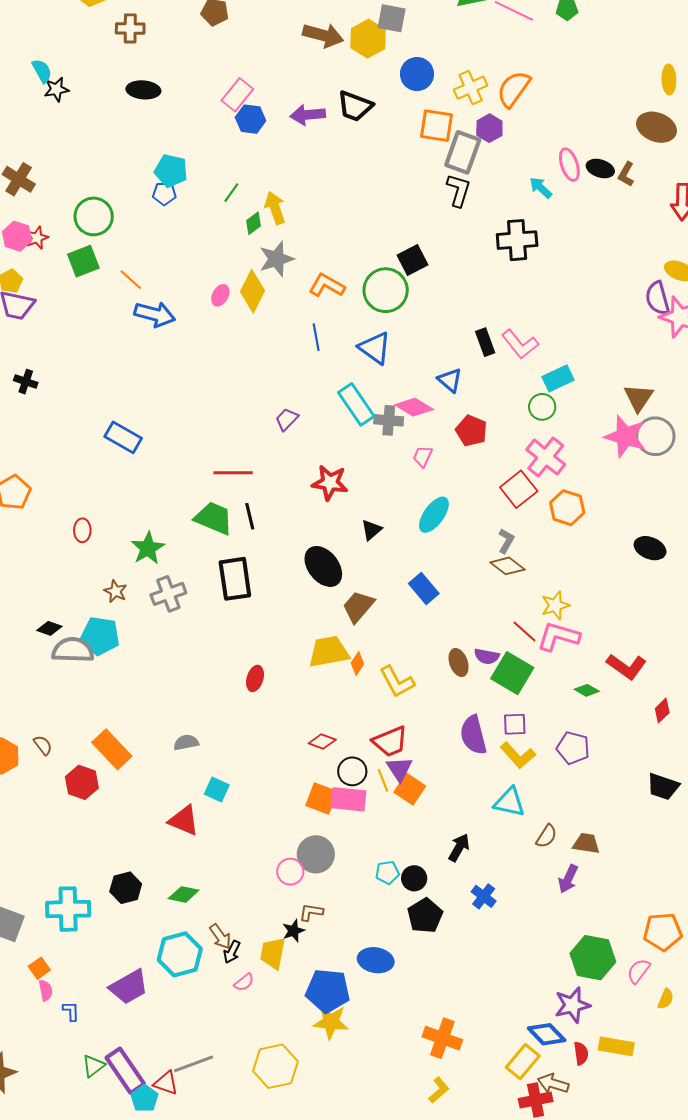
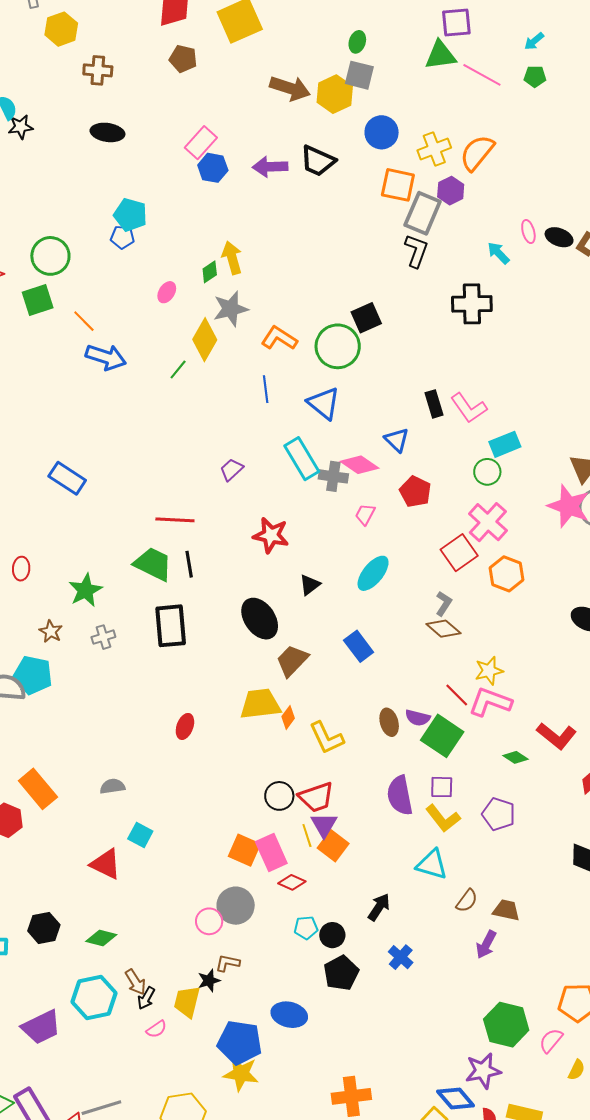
pink ellipse: (569, 165) -> (528, 232), size x0.7
green line: (231, 193) -> (178, 370), moved
pink ellipse: (220, 295) -> (167, 292), moved
gray cross: (168, 594) -> (103, 637), size x0.7
red diamond: (322, 742) -> (292, 882), moved
black circle: (352, 771) -> (279, 796), moved
pink rectangle: (348, 799) -> (271, 852), turned 57
orange cross: (442, 1038) -> (351, 1096), turned -30

